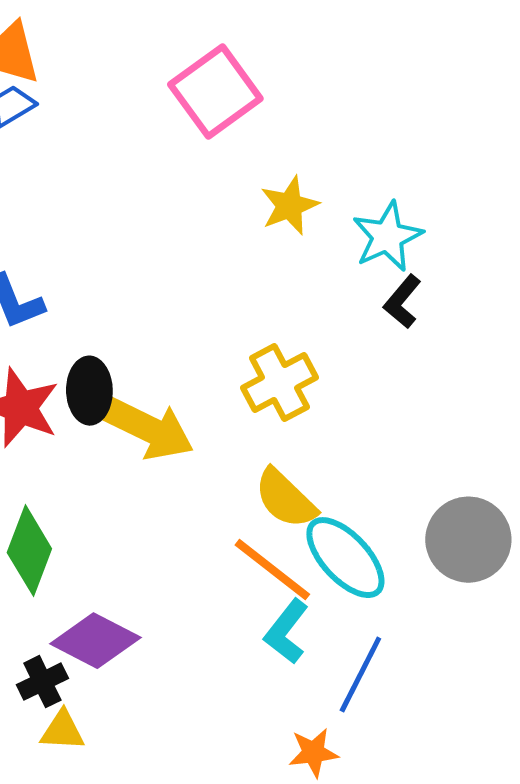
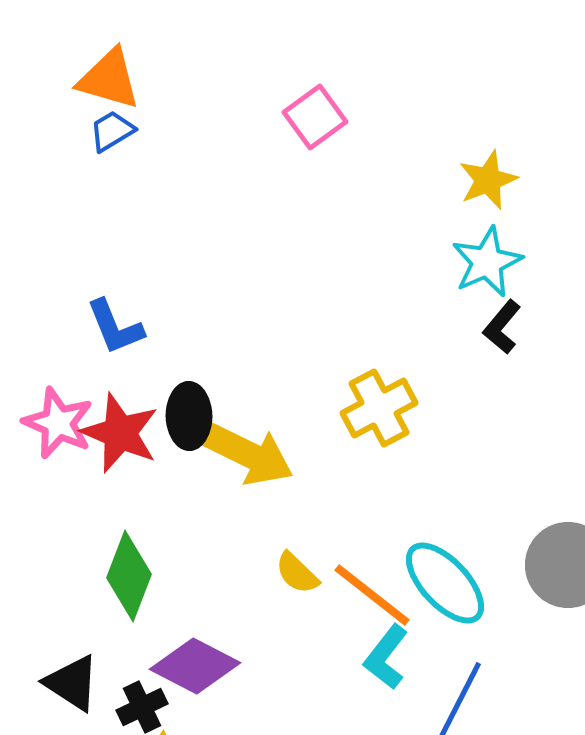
pink square: (215, 92) -> (315, 117), size x0.7
yellow star: (289, 206) -> (488, 180), moved
yellow semicircle: (285, 499) -> (297, 573), moved, size x0.7

